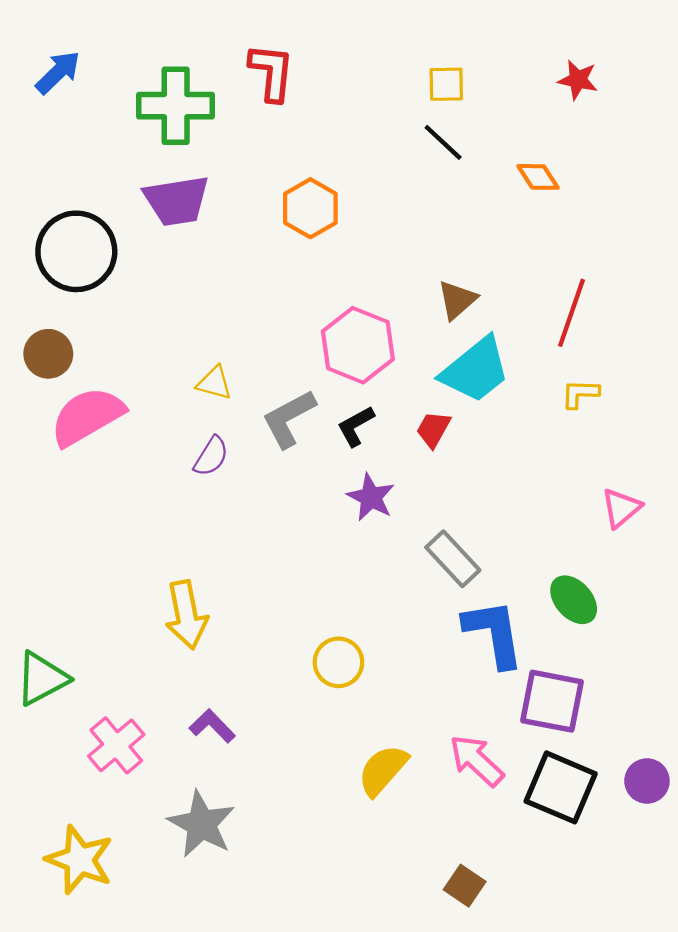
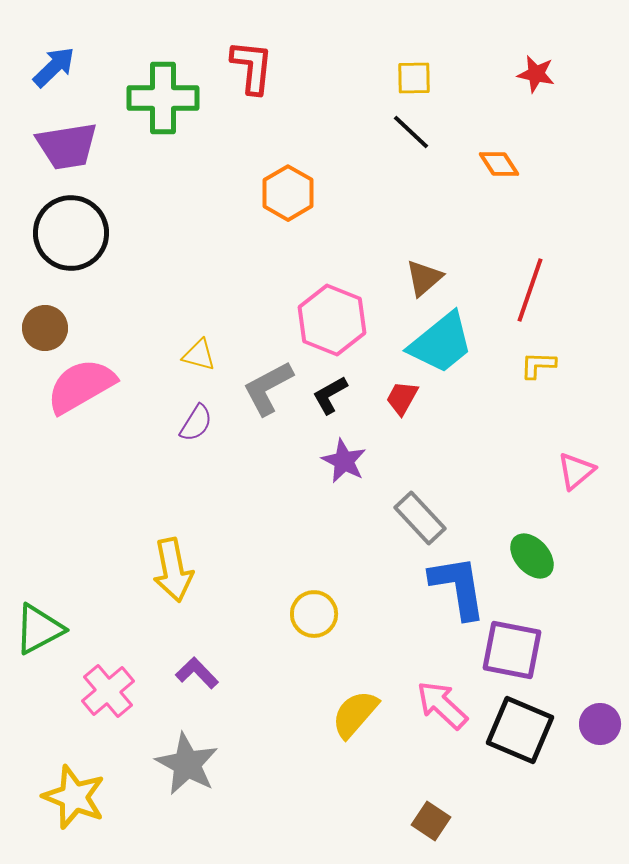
purple trapezoid: (177, 201) -> (67, 146), moved

